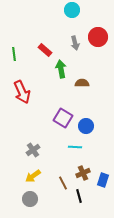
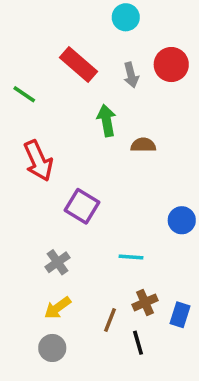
red rectangle: (45, 50) -> (79, 65), moved, size x1.5
green line: (14, 54) -> (24, 94), turned -48
purple square: (63, 118) -> (82, 206), moved
blue circle: (86, 126) -> (182, 220), moved
brown line: (63, 183) -> (110, 320), turned 48

